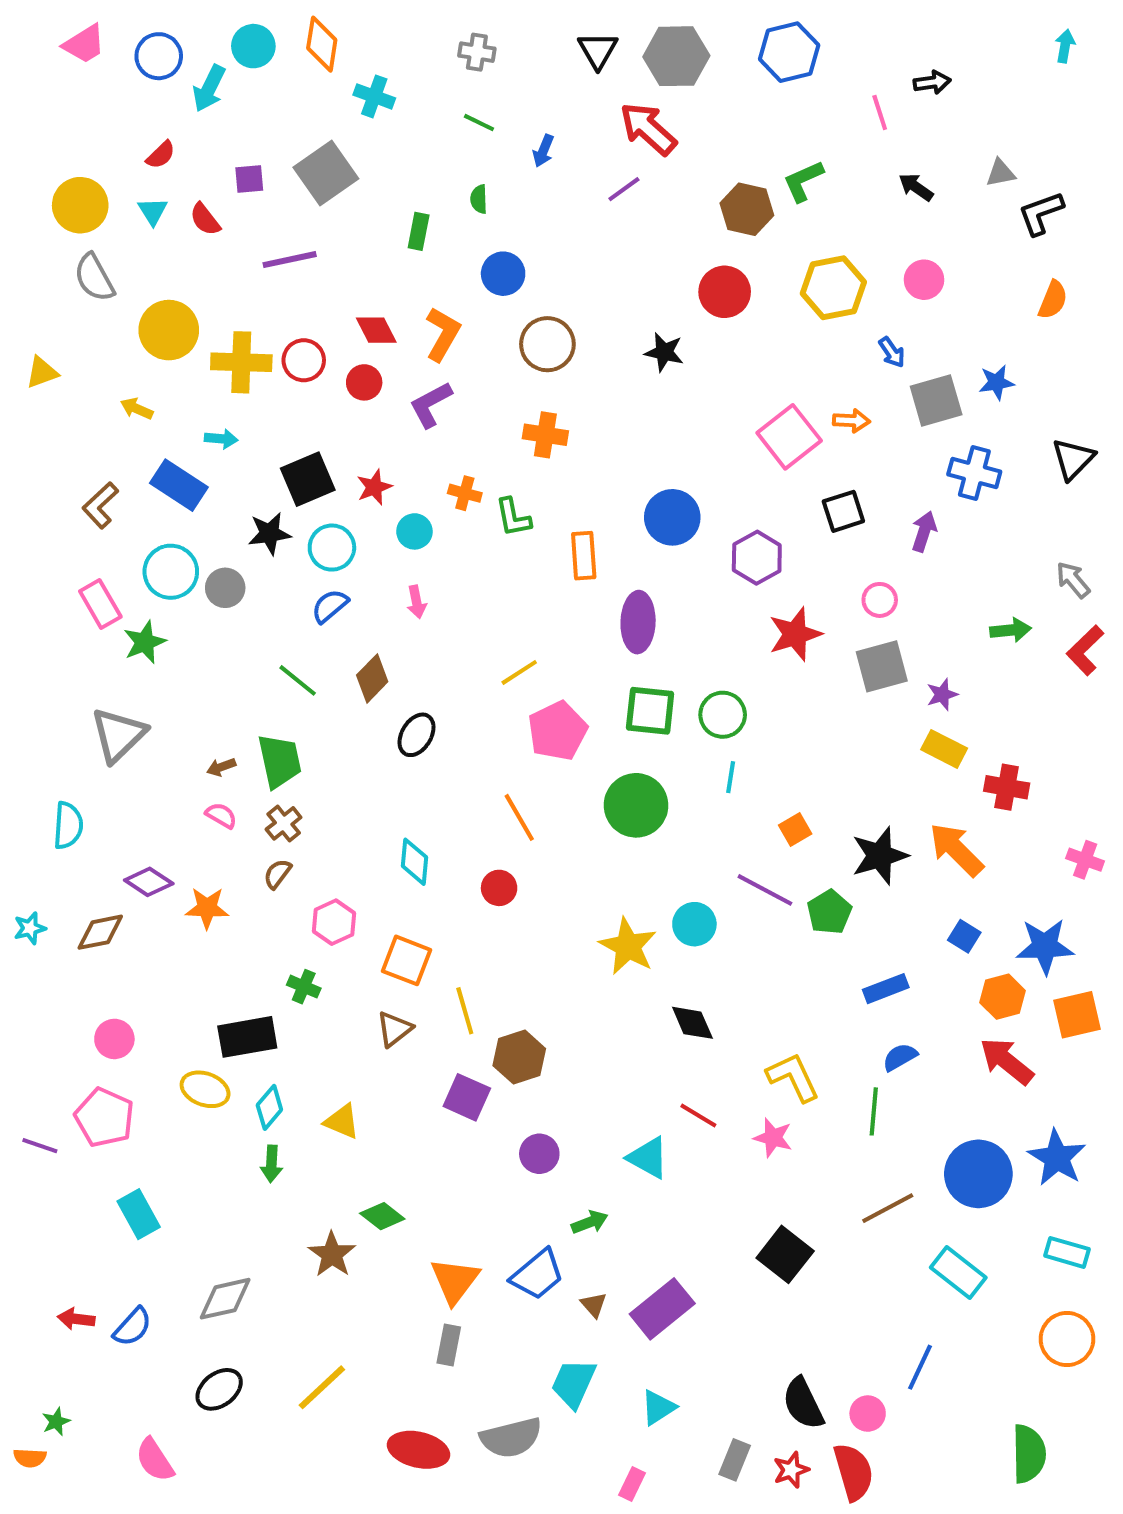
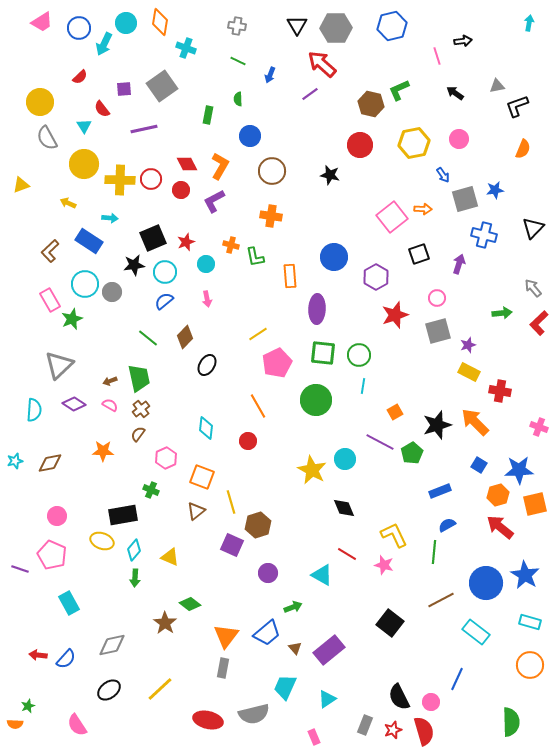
cyan triangle: (153, 211) -> (84, 126), moved
purple diamond: (149, 882) -> (74, 404), moved
pink rectangle: (632, 1484) -> (314, 737), turned -49

